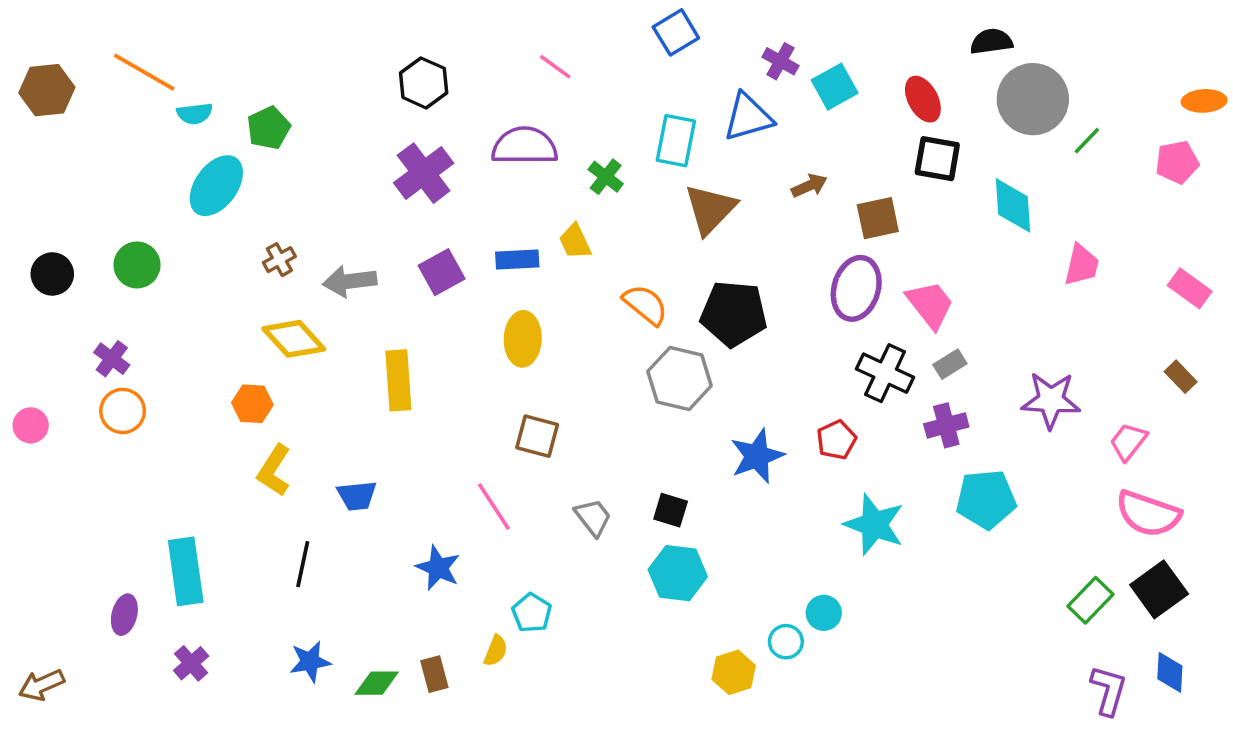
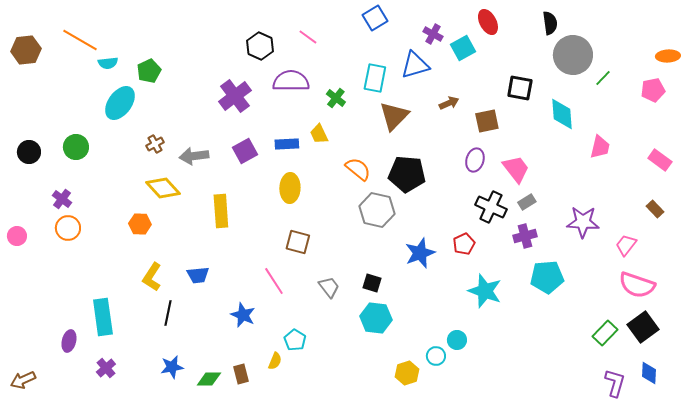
black semicircle: (991, 41) -> (550, 23), turned 90
black hexagon: (424, 83) -> (260, 46), moved
red ellipse: (923, 99) -> (488, 22), moved
purple ellipse: (856, 288) -> (475, 160), size x0.7
yellow L-shape: (274, 470) -> (152, 277), moved

